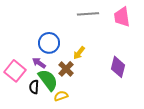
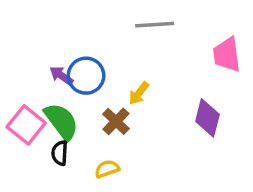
pink trapezoid: (122, 17) -> (227, 55), moved
purple arrow: (39, 63) -> (61, 76), moved
green semicircle: (48, 80) -> (61, 121), moved

